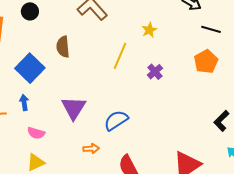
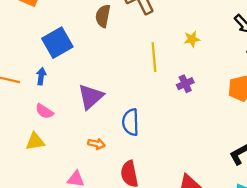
brown semicircle: (63, 47) -> (103, 16), moved
yellow line: (120, 56) -> (154, 57), turned -44
blue semicircle: (116, 120) -> (131, 122), turned -75

